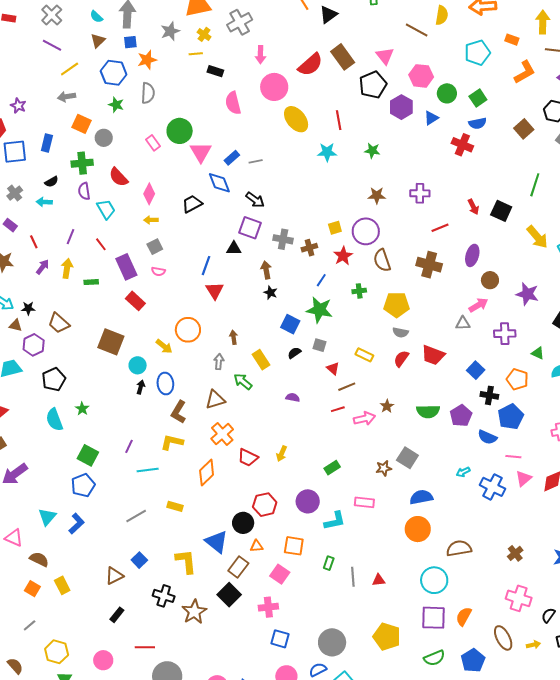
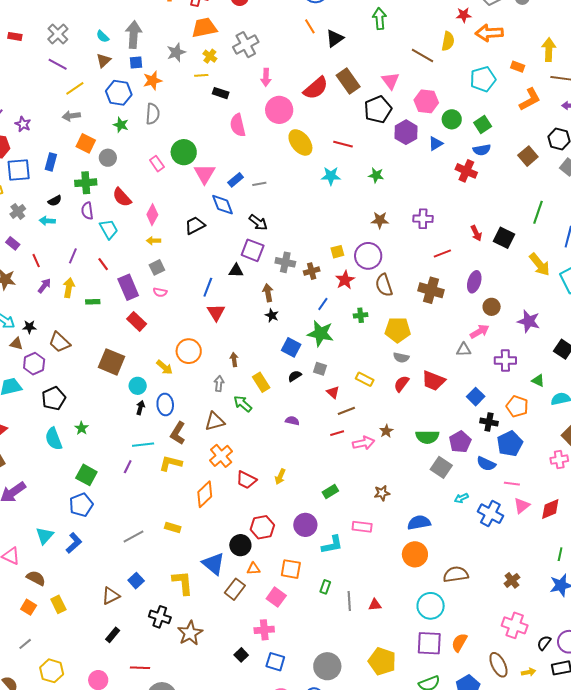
red line: (339, 120) -> (343, 144), turned -66
gray square: (407, 458) -> (441, 467), moved
cyan line: (148, 470) -> (143, 445), moved
black square: (229, 595) -> (241, 655), moved, size x0.6

